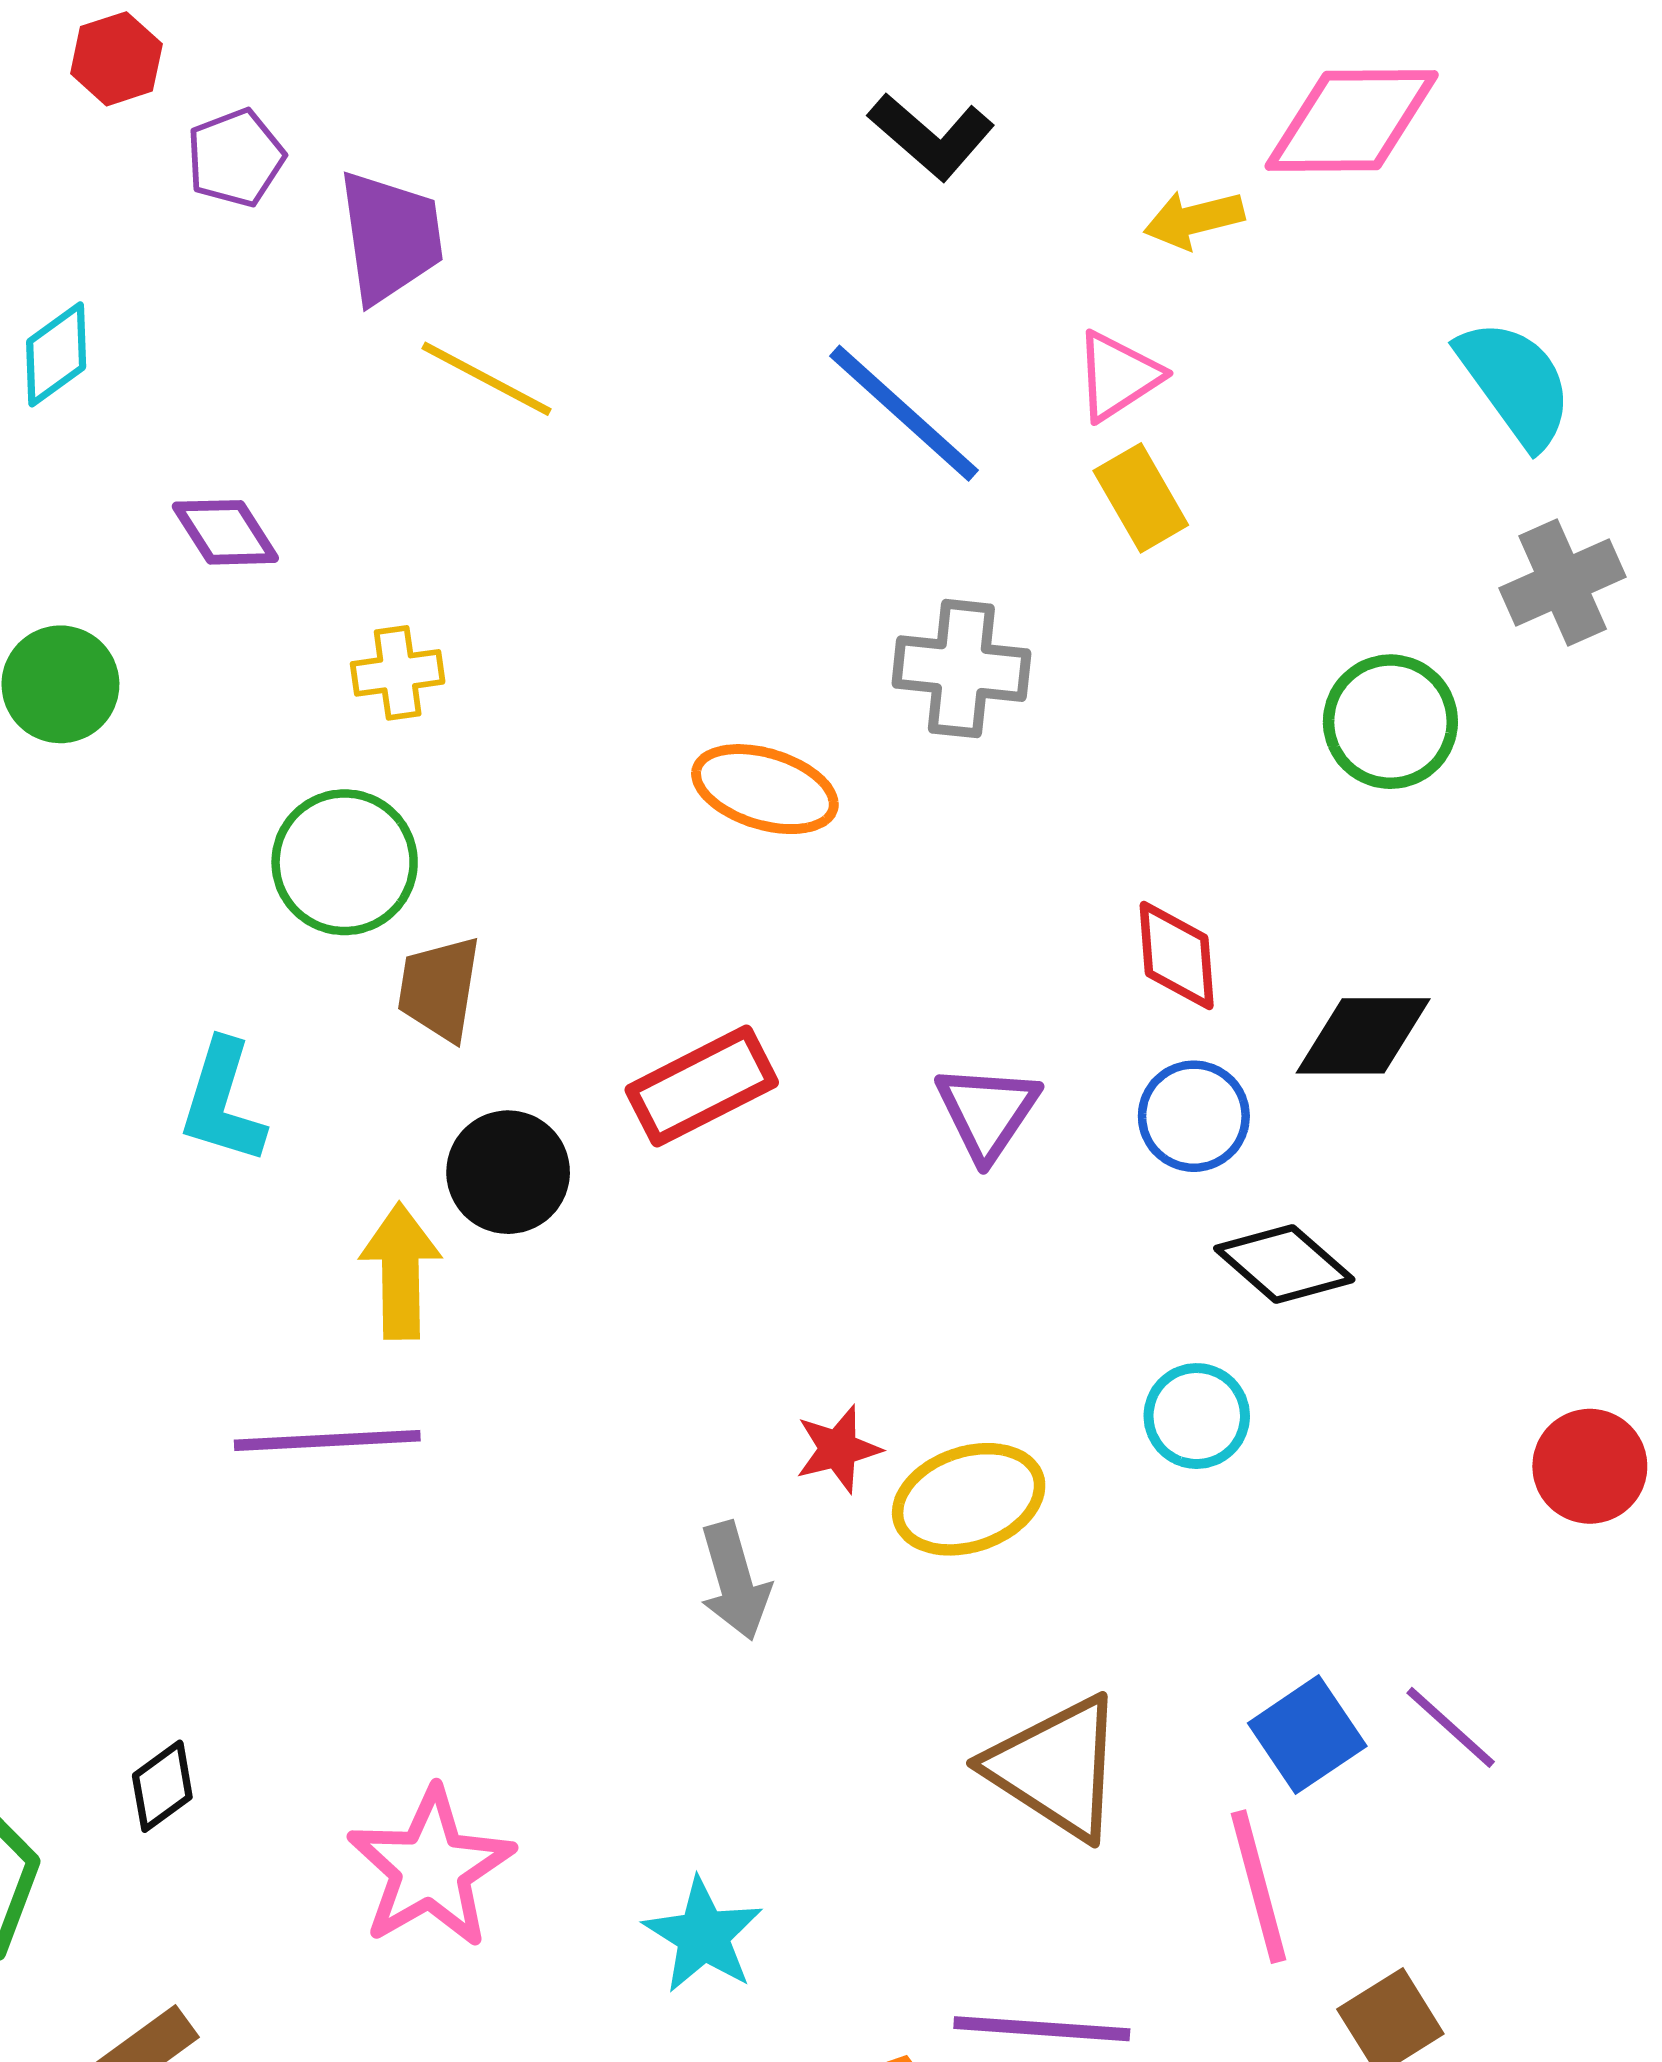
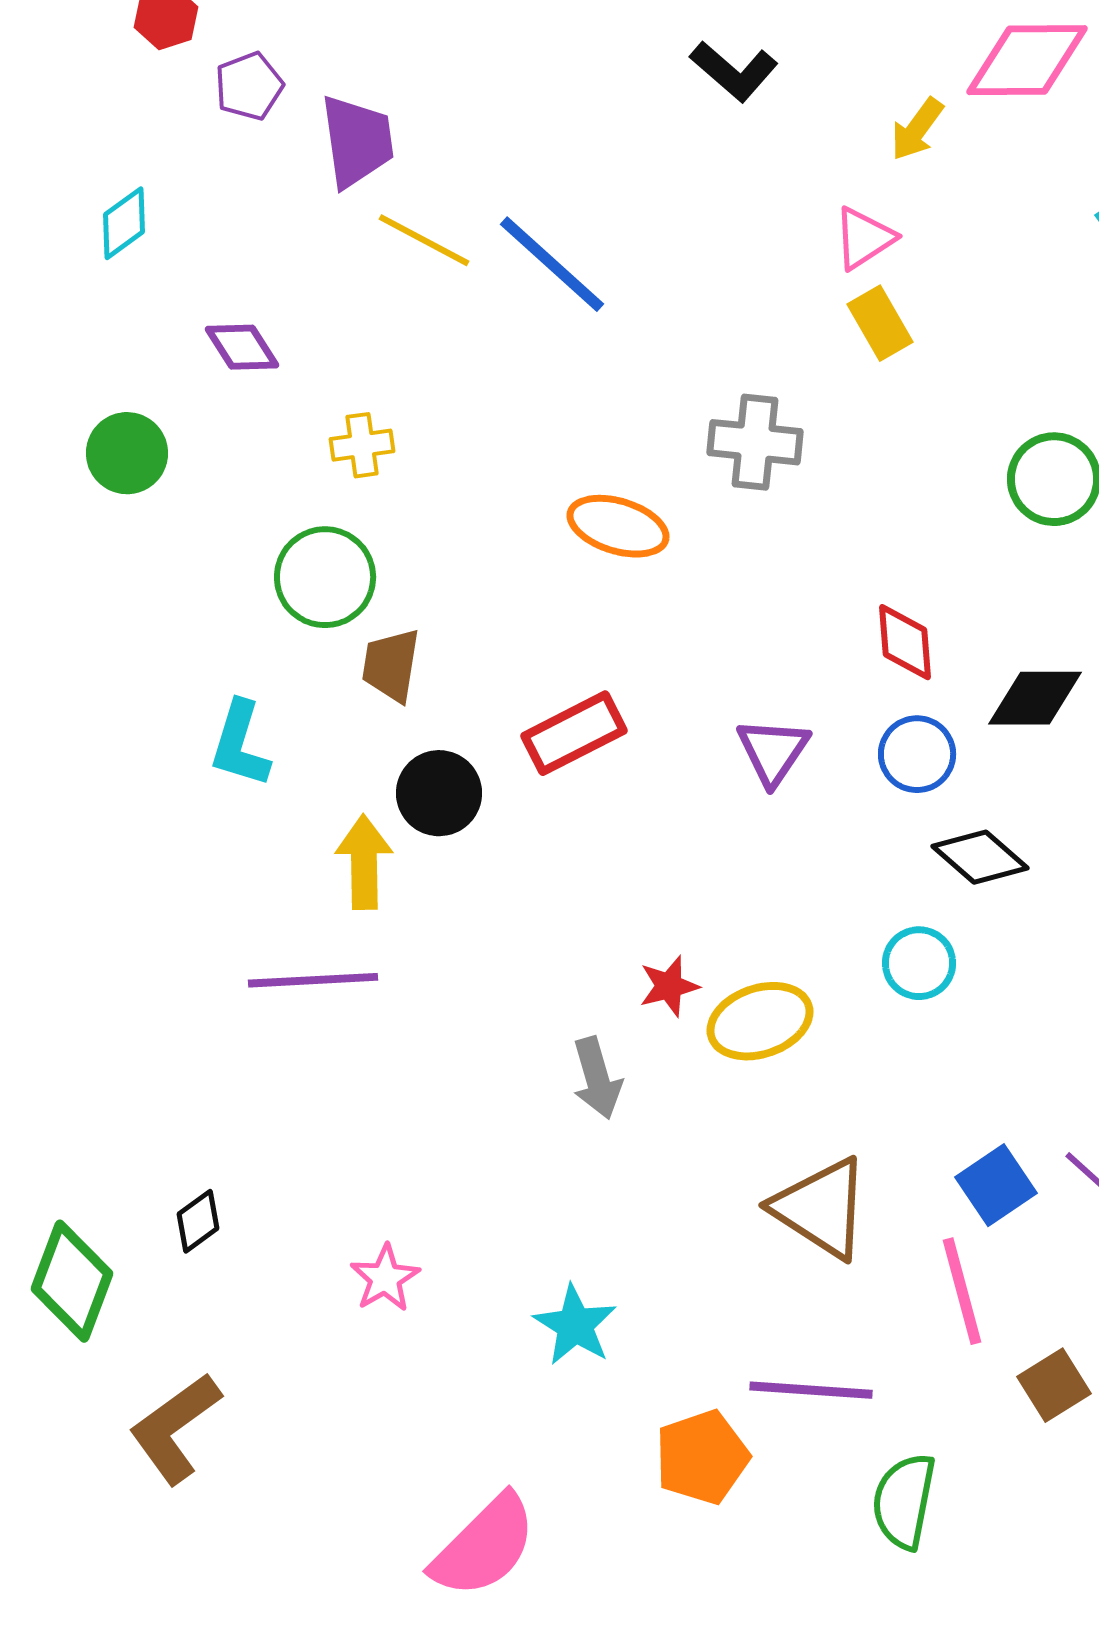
yellow arrow: (1194, 220) -> (917, 129), turned -40
blue line: (904, 413) -> (552, 264), moved
pink star: (431, 1868) -> (385, 1278), size x0.6

